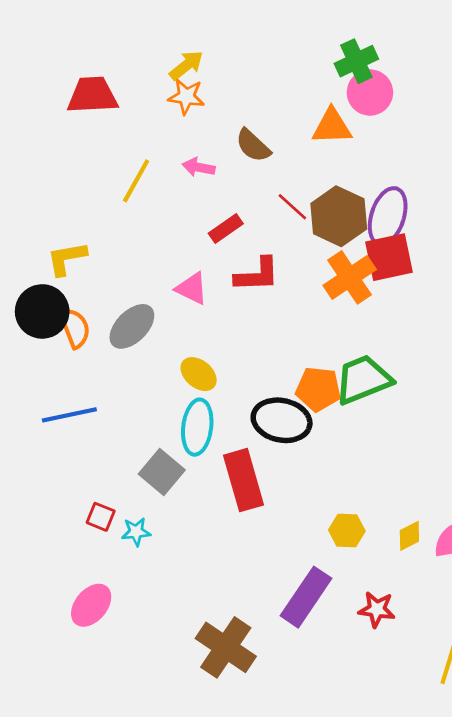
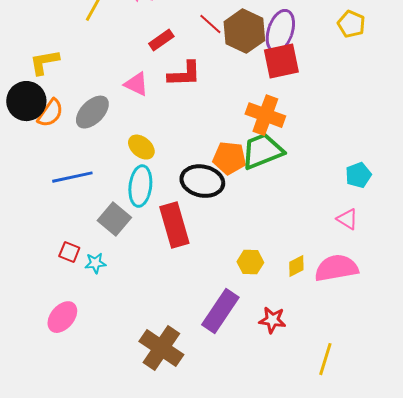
orange cross: (350, 277) -> (265, 115), moved, turned -36
orange semicircle: (75, 328) -> (50, 113), turned 56
blue line: (69, 415) -> (72, 177), moved

